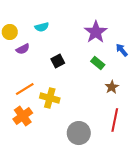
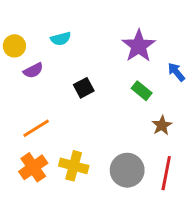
yellow cross: (50, 98) -> (74, 166), moved
gray circle: (79, 133) -> (127, 170), moved

